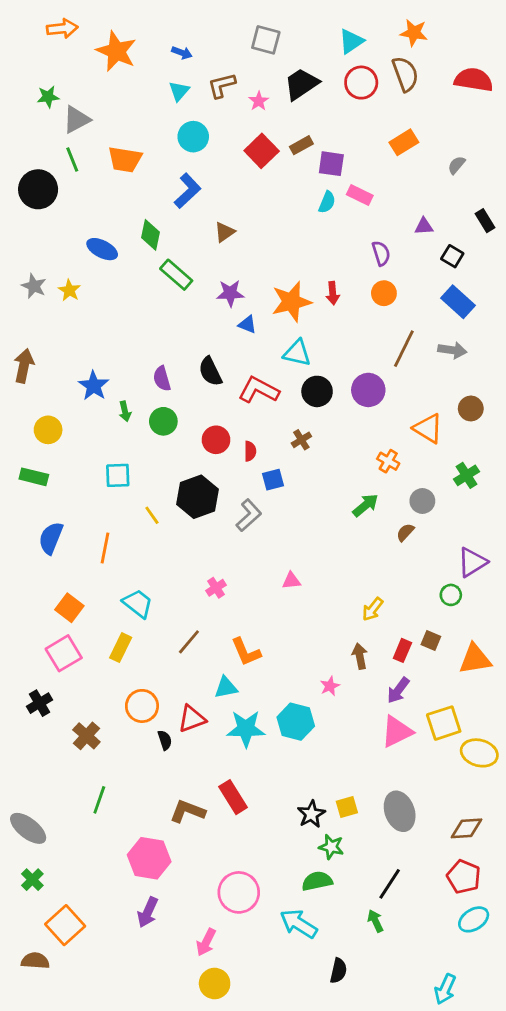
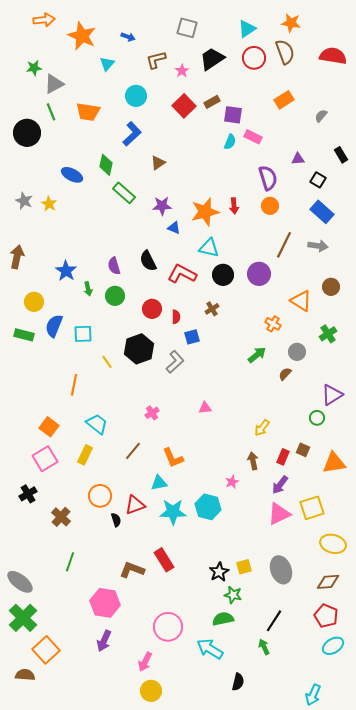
cyan triangle: (179, 91) -> (107, 64), moved
purple semicircle: (381, 253) -> (268, 178), size x1.4
blue semicircle: (51, 538) -> (54, 326), moved
yellow ellipse: (479, 753) -> (333, 544), moved
green cross: (32, 880) -> (23, 618), size x1.8

